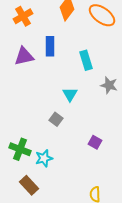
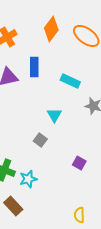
cyan rectangle: (86, 60) -> (70, 81), turned -48

